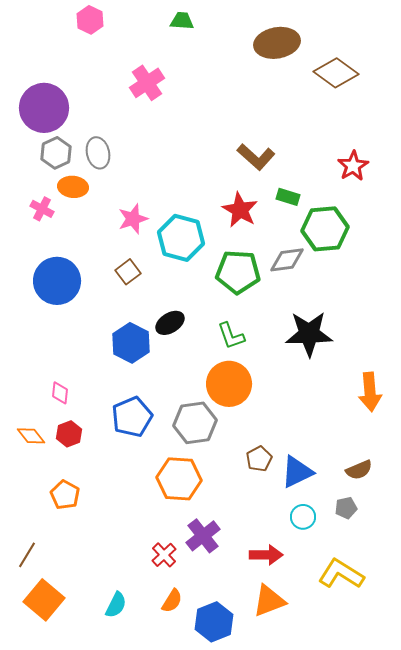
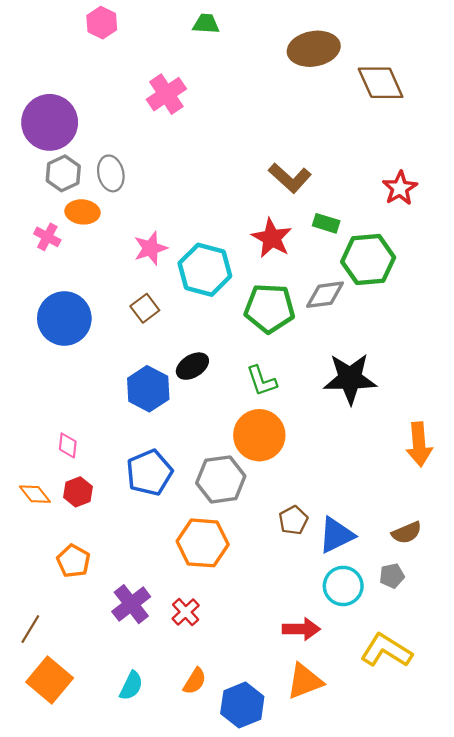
brown diamond: (336, 73) -> (381, 83), turned 30
cyan circle: (303, 517) -> (343, 586), size x1.4
purple cross: (203, 536) -> (131, 604), moved
red cross: (164, 555) -> (186, 612), moved

